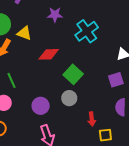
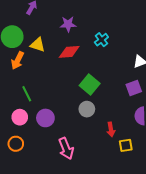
cyan cross: (87, 31) -> (101, 40), size x0.6
red diamond: (49, 54) -> (69, 52), moved
purple circle: (41, 106) -> (45, 118), moved

